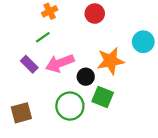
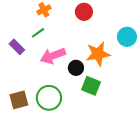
purple rectangle: (29, 64) -> (17, 47), moved
green circle: (70, 106) -> (49, 98), moved

